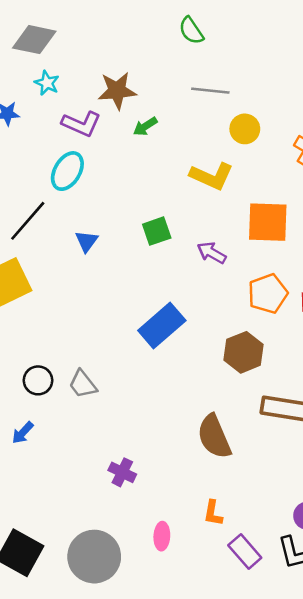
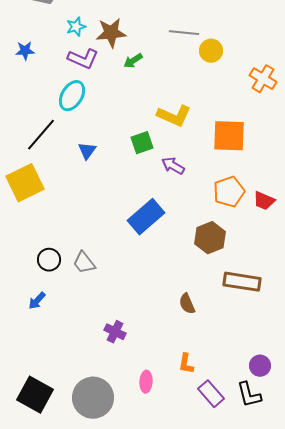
cyan star: (47, 83) -> (76, 27), moved, turned 30
yellow circle: (245, 129) -> (211, 51), moved
yellow L-shape: (212, 176) -> (174, 116), moved
purple arrow: (212, 253) -> (173, 166), moved
brown semicircle: (214, 437) -> (187, 304), size x0.6

